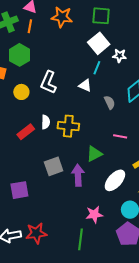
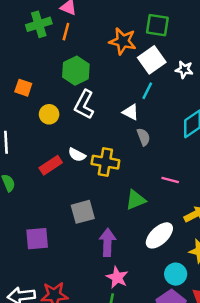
orange star: (62, 17) -> (123, 41), moved
green hexagon: (20, 55) -> (76, 71), moved
white star: (119, 56) -> (184, 70), moved
gray semicircle: (110, 102) -> (143, 137), moved
white semicircle: (46, 122) -> (77, 155), turned 112
purple arrow: (78, 175) -> (107, 242), moved
pink star: (94, 214) -> (117, 277), moved, turned 30

